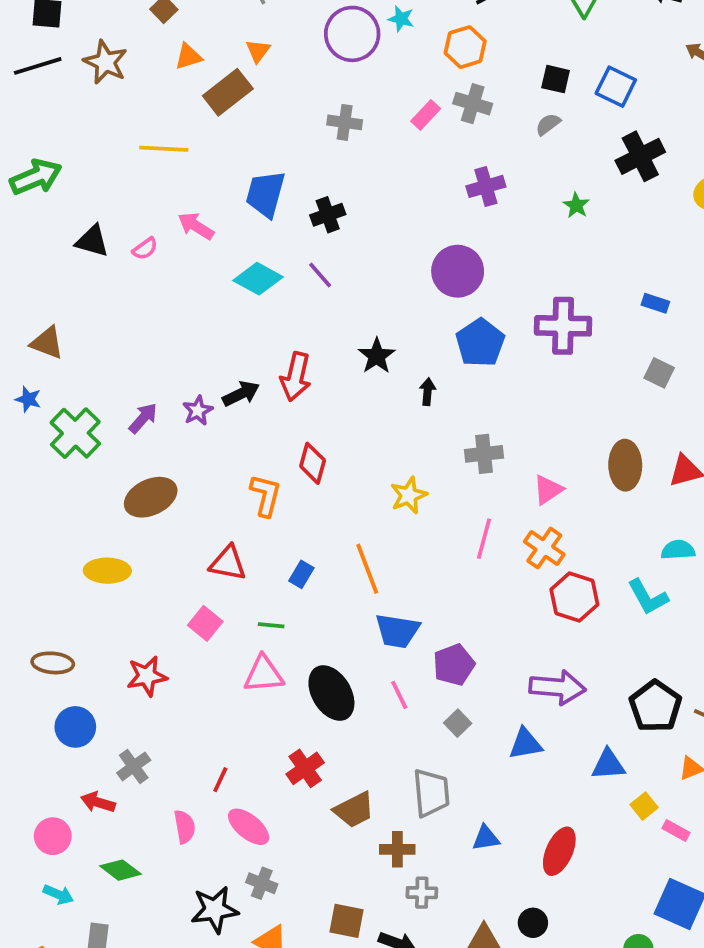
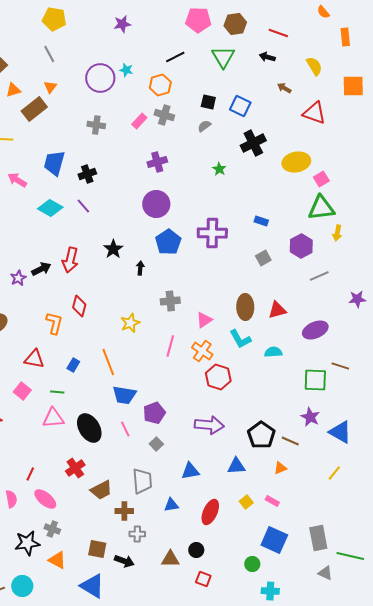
purple cross: (486, 186) -> (157, 162), moved
gray square: (659, 373) -> (263, 258), turned 35
cyan L-shape: (648, 597) -> (240, 339), moved
blue triangle: (525, 744) -> (190, 471), moved
yellow square: (644, 806) -> (246, 502), moved

